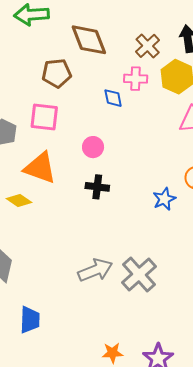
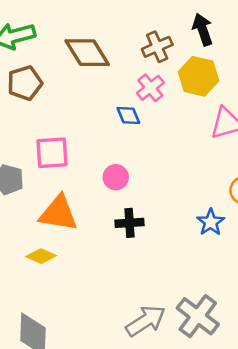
brown cross: (148, 46) -> (157, 47), turned 30
brown pentagon: (57, 73) -> (25, 83), moved
pink cross: (136, 79) -> (150, 88), turned -30

